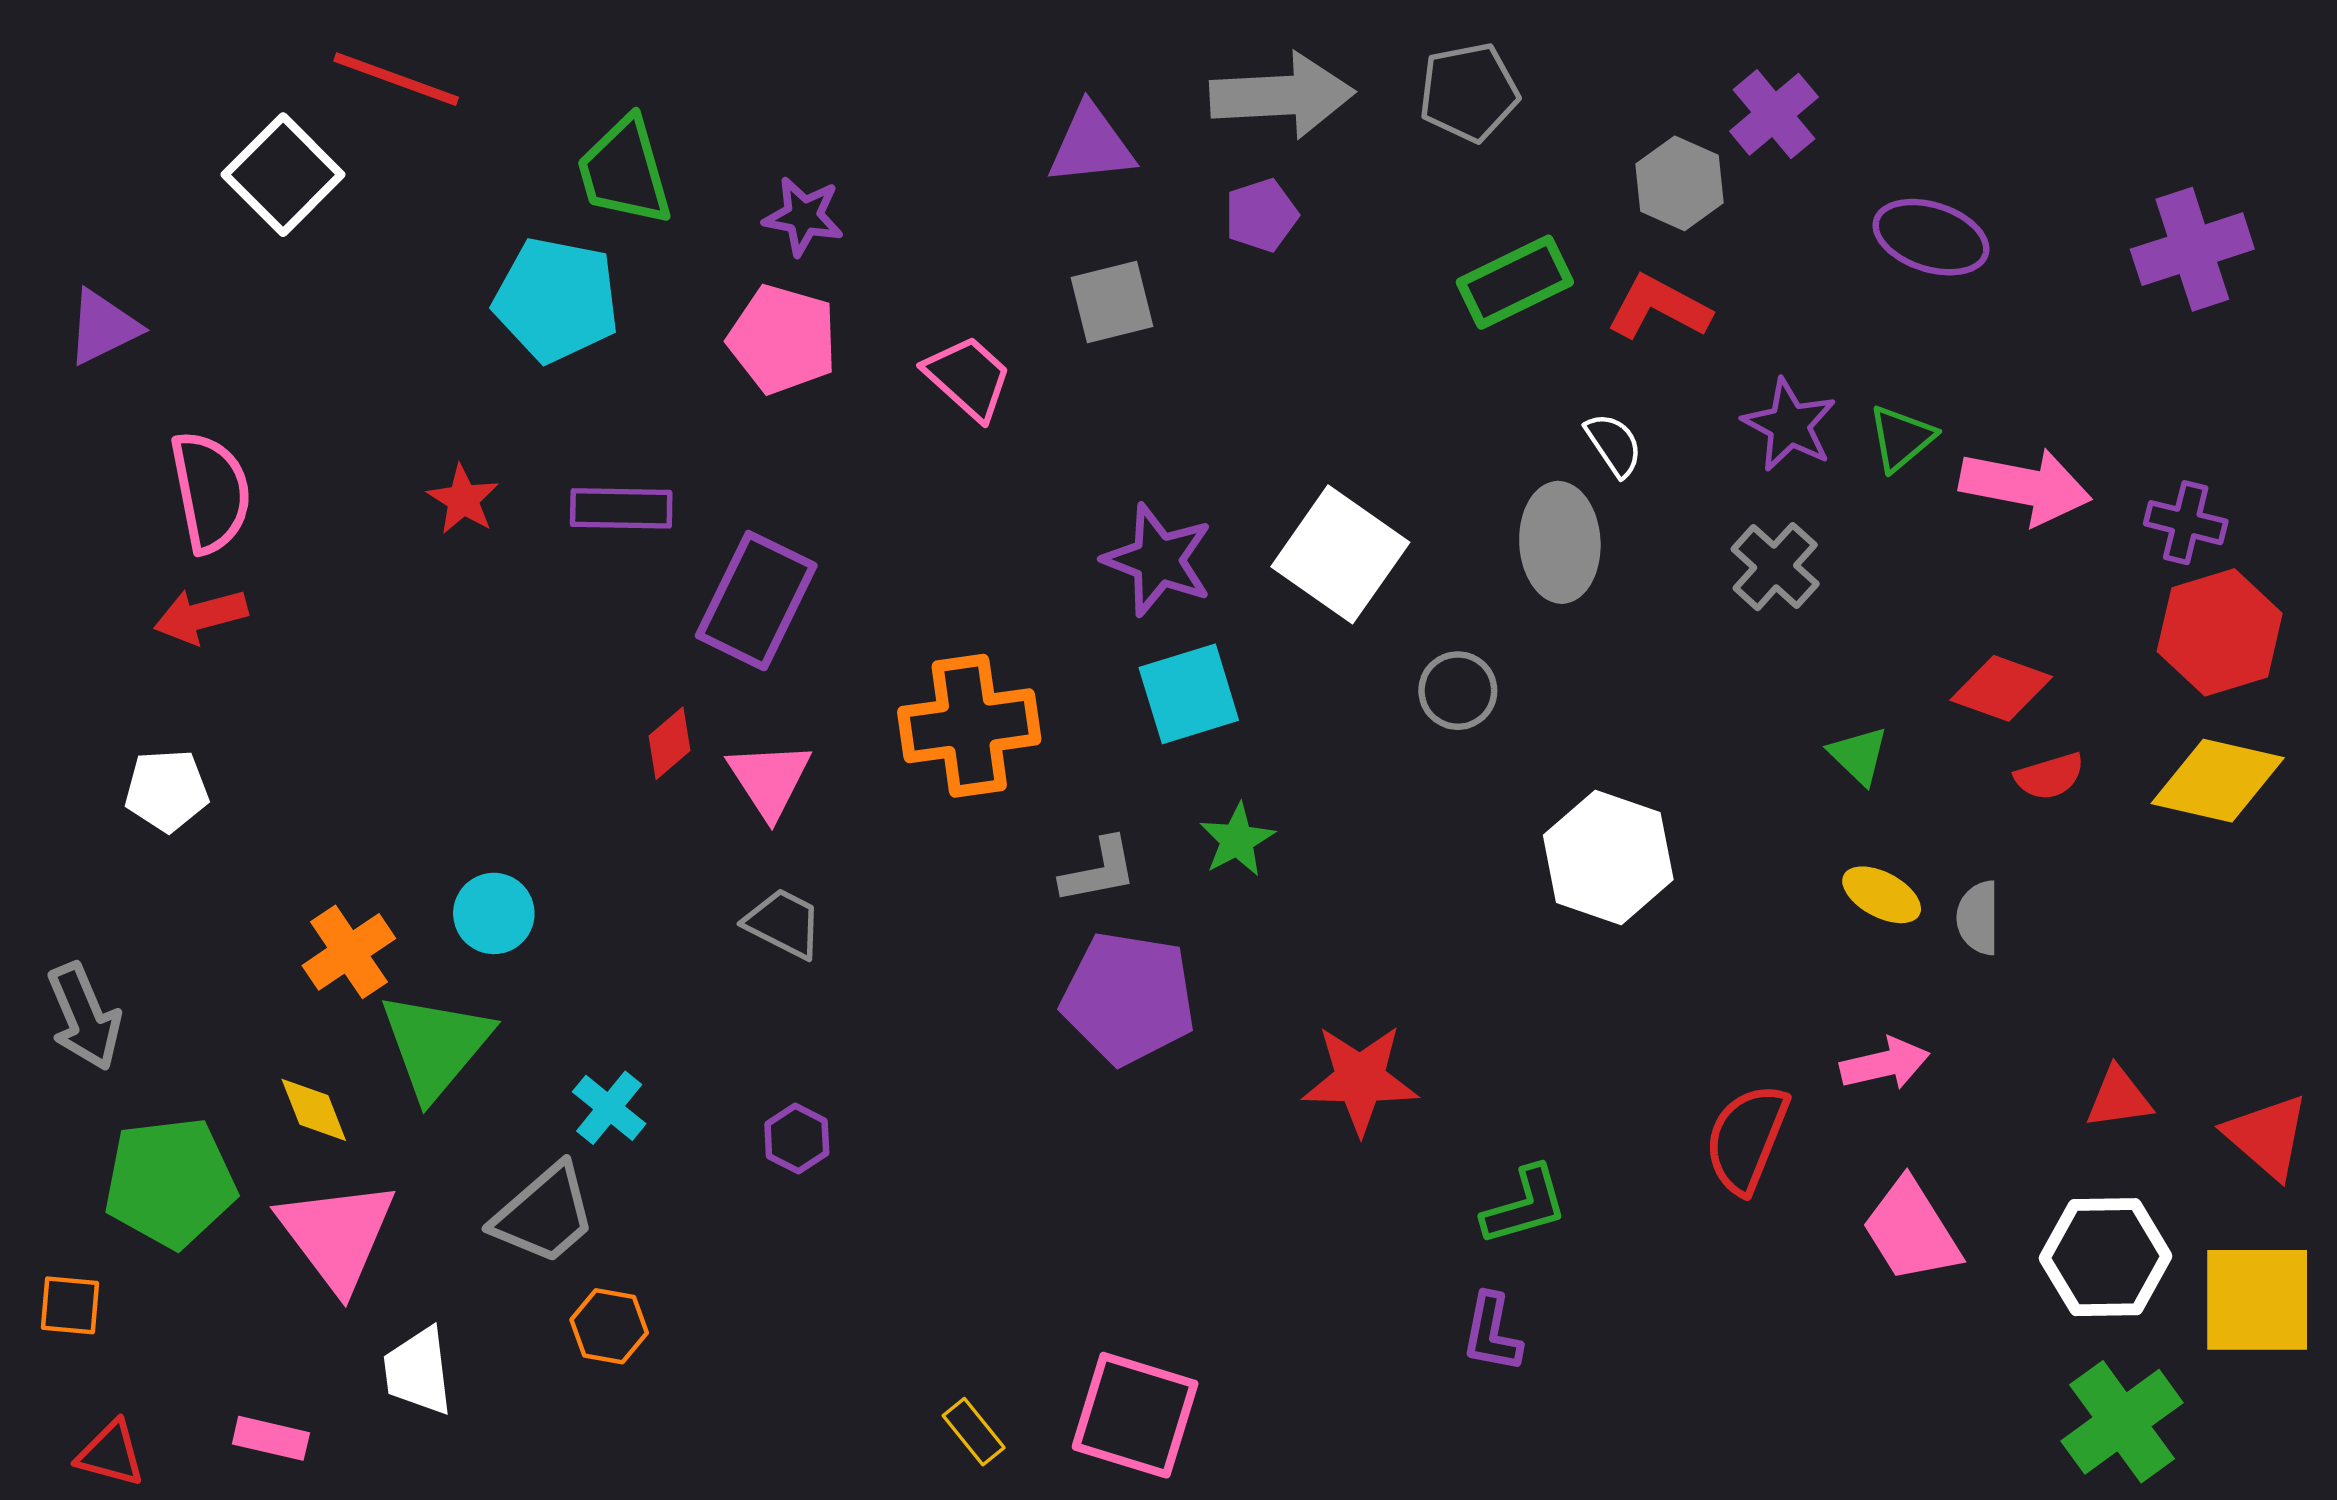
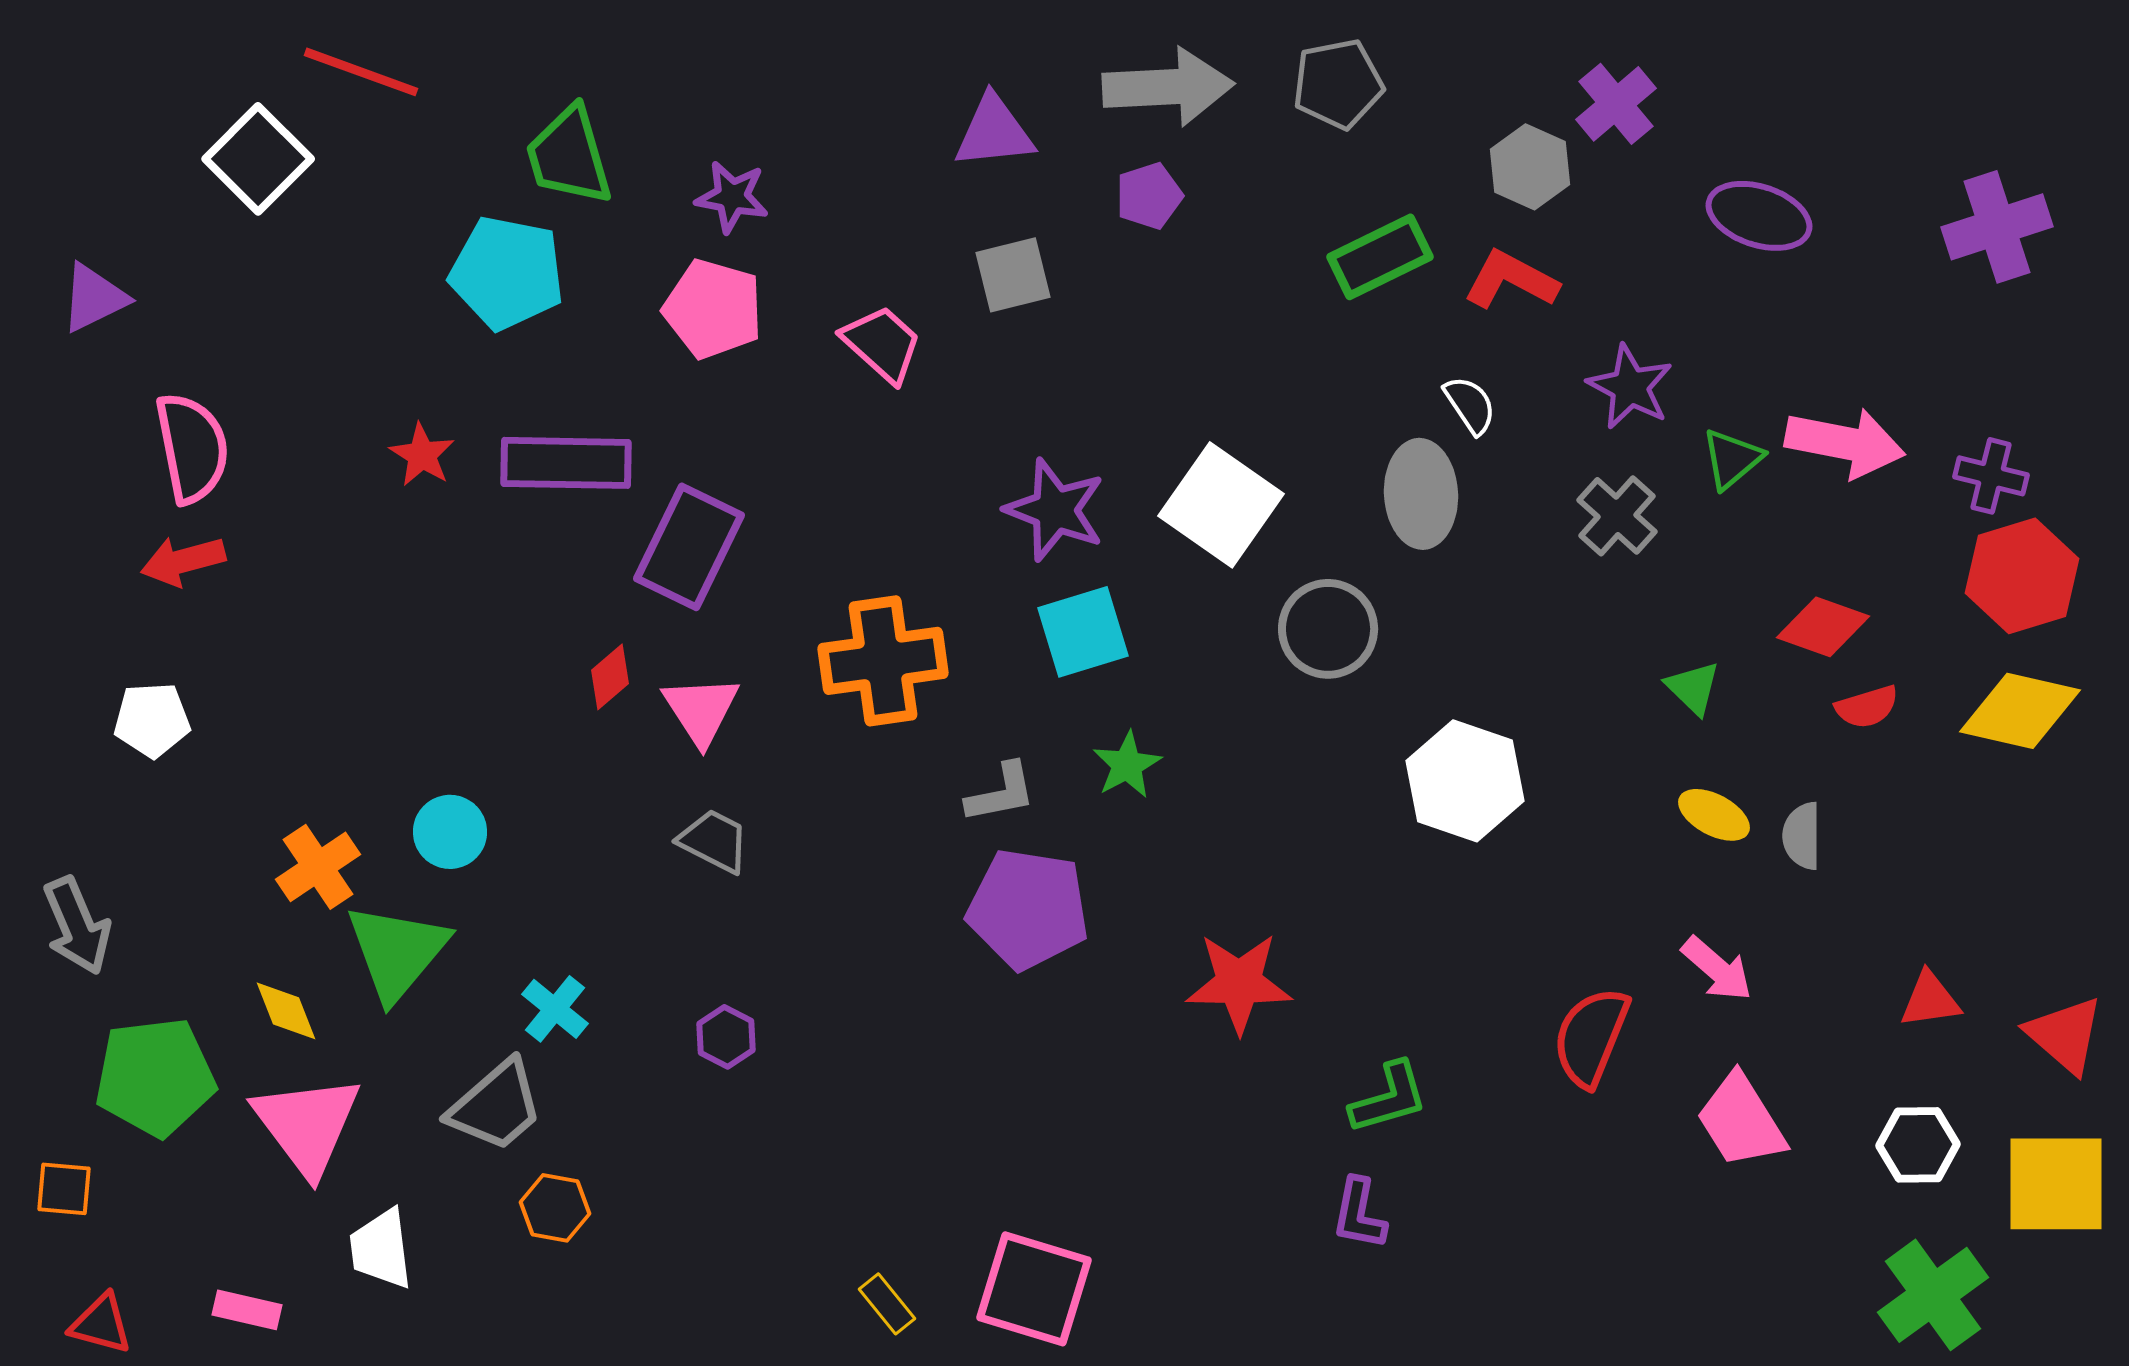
green triangle: (1901, 438) -> (1732, 459), moved
purple rectangle: (621, 508) -> (566, 463), size x1.4
gray circle: (1458, 691) -> (1328, 629), size x1.4
pink arrow: (1885, 1064) -> (1717, 969), turned 54
white hexagon: (2106, 1257) -> (1918, 1145), size x0.7

